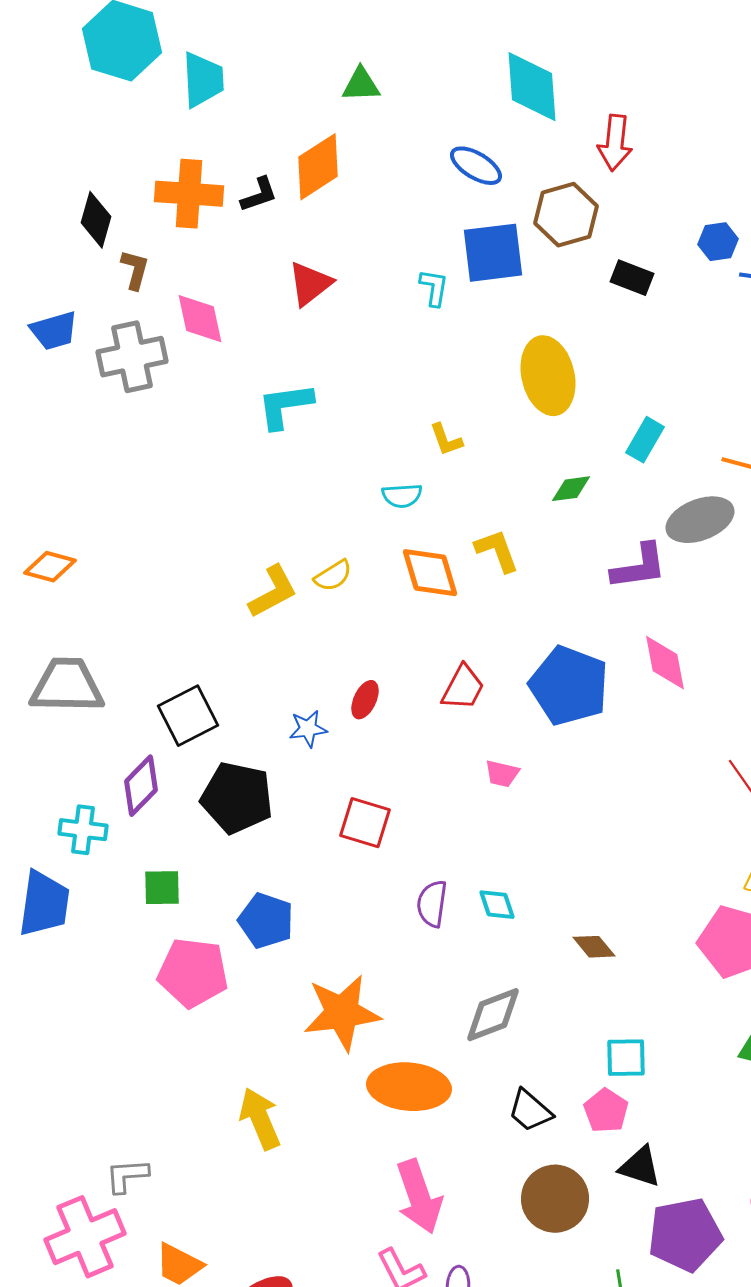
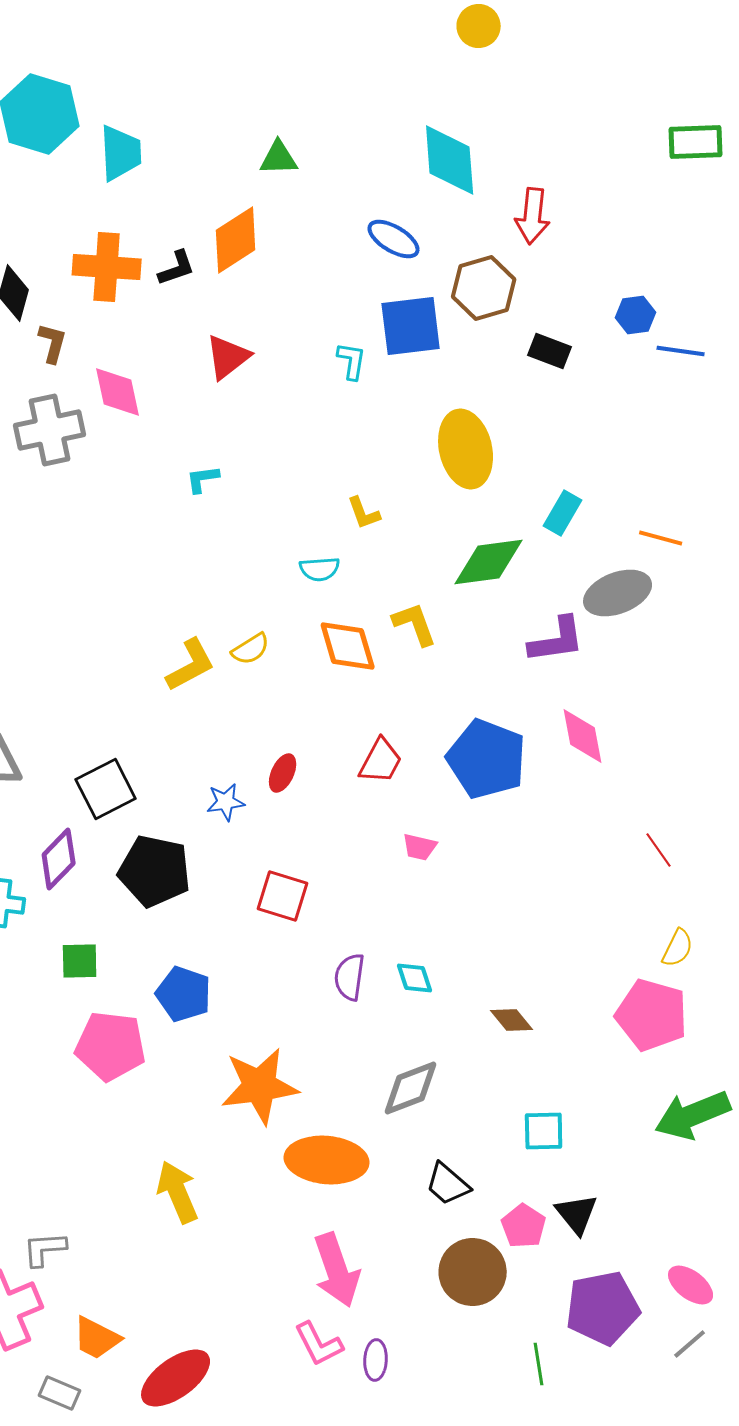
cyan L-shape: (285, 406) -> (203, 479), size x0.6
green diamond: (571, 489) -> (489, 562), size x1.8
pink pentagon: (606, 1111) -> (524, 1226), moved
black triangle: (640, 1167) -> (577, 1214), moved, turned 33

